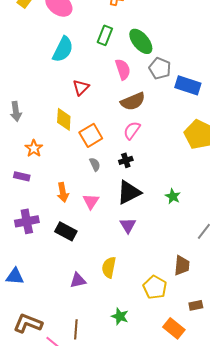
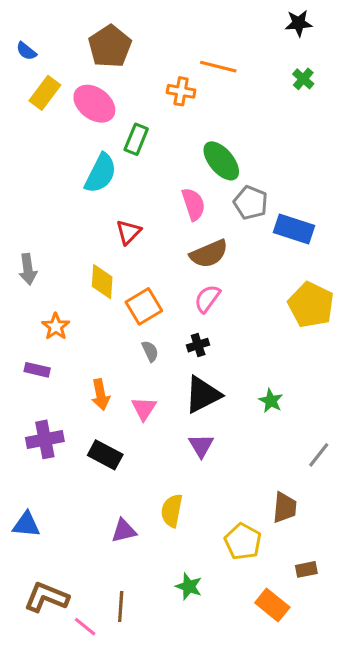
green rectangle: (105, 35) -> (136, 139), moved

